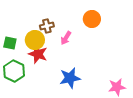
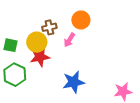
orange circle: (92, 19) -> (81, 20), moved
red star: (38, 54) -> (40, 57), turned -30

